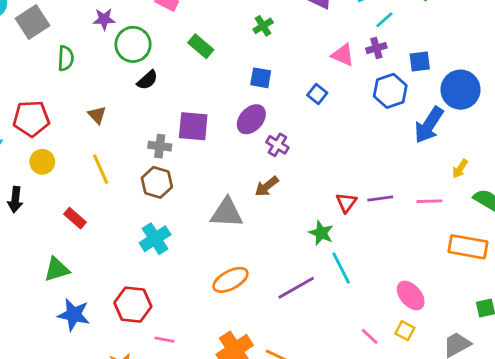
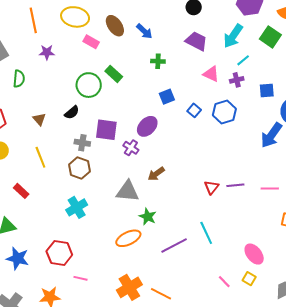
green cross: (263, 26) -> (158, 61), turned 32
green circle: (133, 44) -> (89, 85), moved
pink triangle: (343, 55) -> (211, 74), moved
blue square: (261, 78) -> (167, 97), moved, turned -35
black semicircle: (147, 80) -> (72, 112), moved
blue hexagon: (390, 91) -> (224, 112), moved
purple cross: (277, 145) -> (131, 148), moved
green star: (321, 233) -> (148, 217), moved

